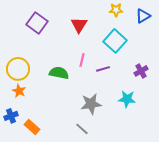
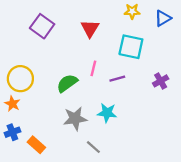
cyan square: (115, 41) -> (131, 47), turned -30
green semicircle: (59, 73) -> (67, 83), turned -48
orange star: (19, 91) -> (12, 104), moved
cyan star: (127, 99) -> (107, 113), moved
gray star: (91, 104) -> (75, 119), moved

